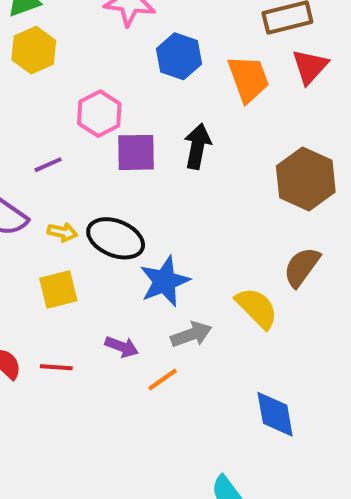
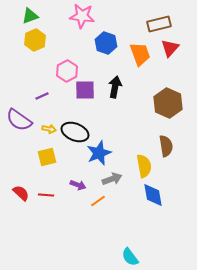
brown semicircle: (302, 267) -> (166, 146), turned 135
yellow semicircle: (257, 308) -> (144, 166), turned 35
blue diamond: (275, 414) -> (153, 195), moved

